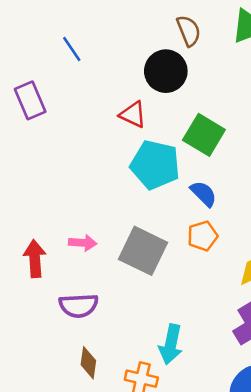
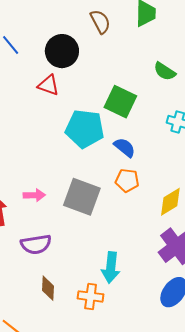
black circle: (166, 71) -> (62, 51), moved
red triangle: (133, 115) -> (48, 85), moved
orange pentagon: (203, 236) -> (127, 180), turned 30

